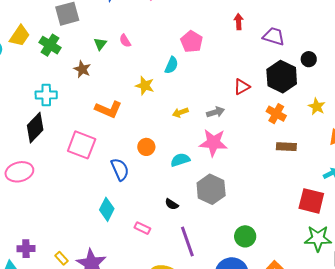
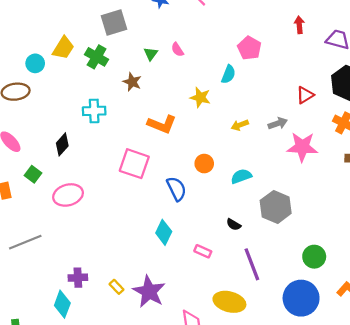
black diamond: (35, 128) -> (62, 144), moved, size x0.7
pink star: (213, 143) -> (302, 147), moved

